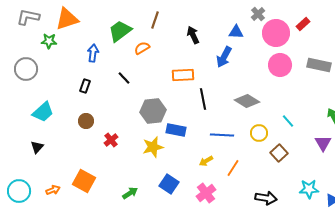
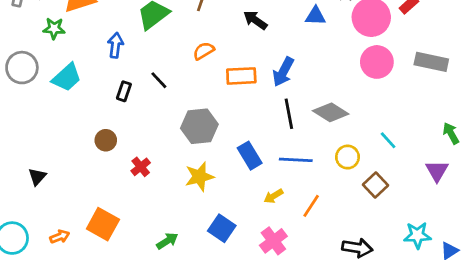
black arrow: (193, 35) -> (255, 20), turned -30
orange semicircle: (142, 48) -> (204, 51), moved
blue arrow: (224, 57) -> (283, 72), moved
black rectangle: (85, 86) -> (124, 91), moved
black line: (203, 99) -> (289, 114), moved
cyan trapezoid: (43, 112) -> (67, 77), moved
blue rectangle: (176, 130) -> (250, 156), moved, turned 48

